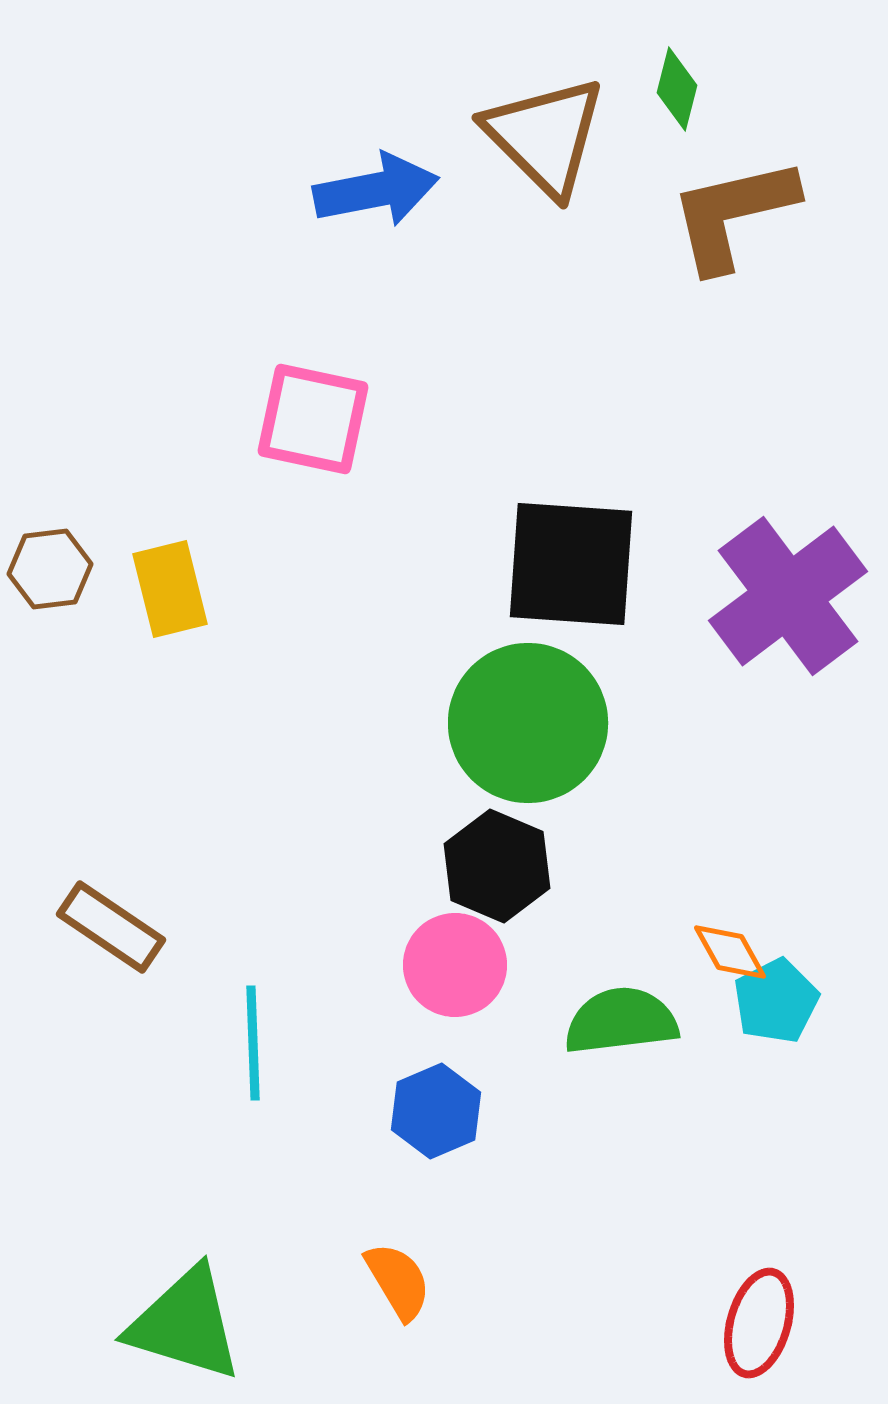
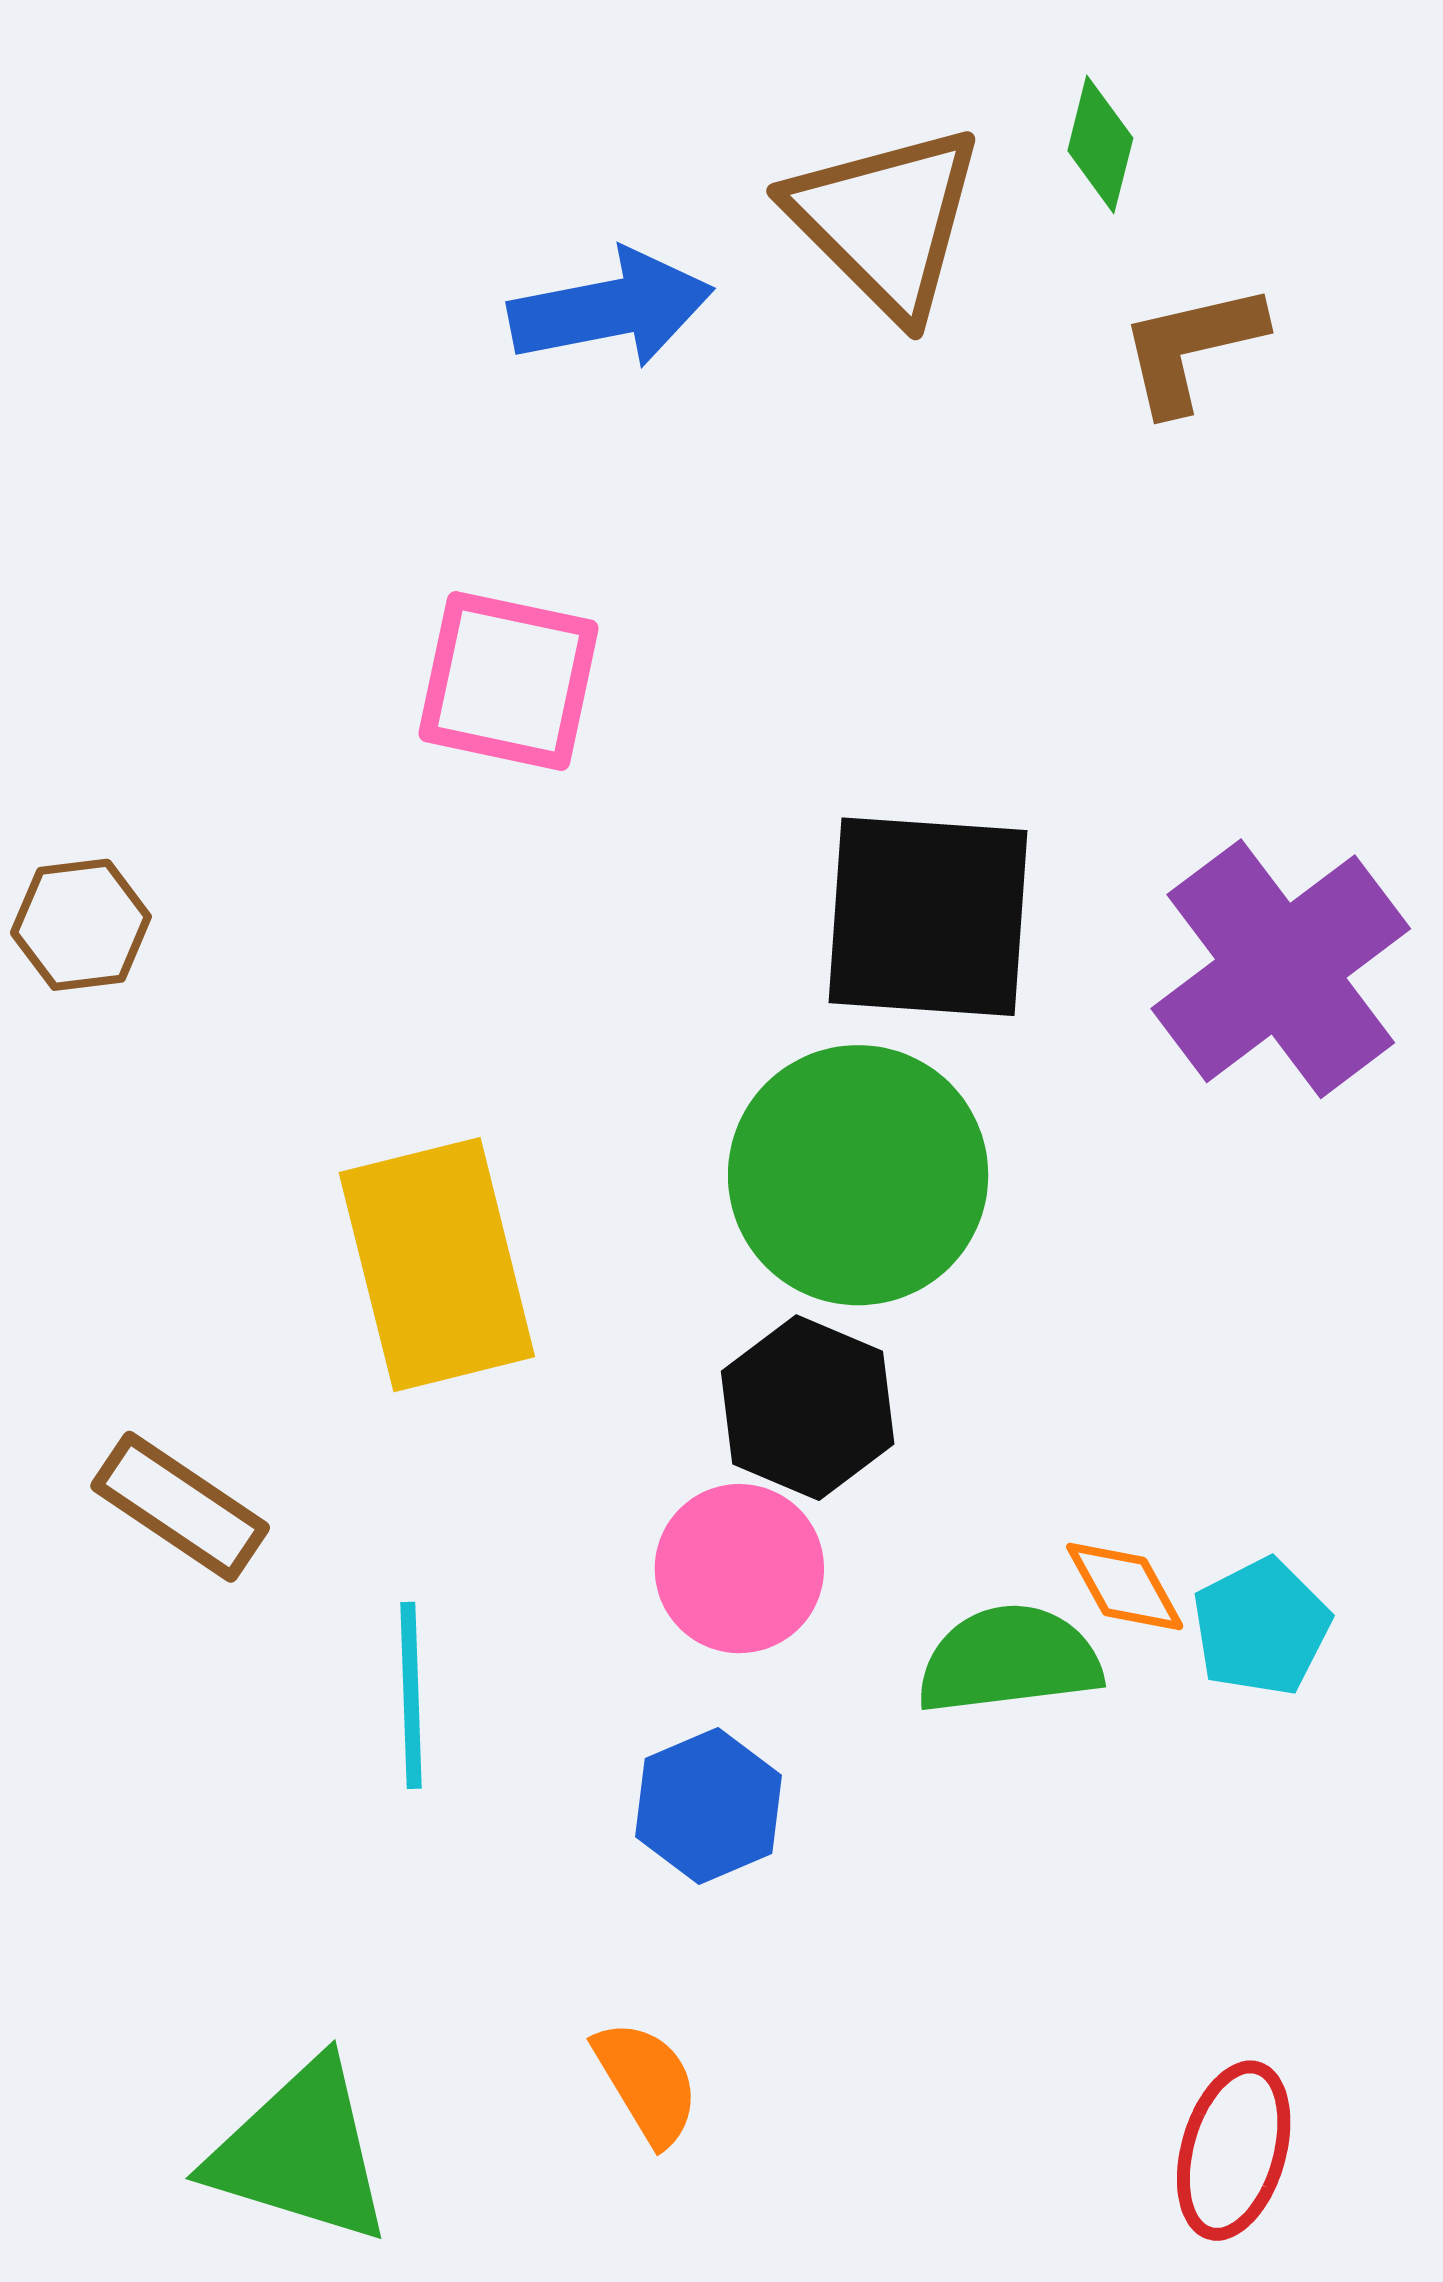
brown L-shape: (733, 214) -> (1191, 348), size x0.7
yellow rectangle: (170, 589) -> (437, 1265), moved, size x1.6
orange diamond: (730, 952) -> (1125, 1586), moved

